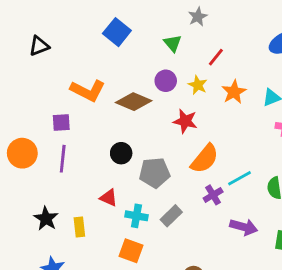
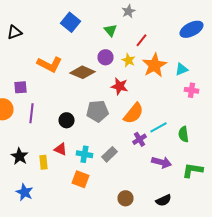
orange star: (234, 92) -> (154, 65), size x1.4
purple square: (61, 123) -> (20, 87), moved
black circle: (121, 153) -> (66, 120), moved
gray pentagon: (155, 173) -> (98, 111), moved
red triangle: (109, 198) -> (60, 149), moved

